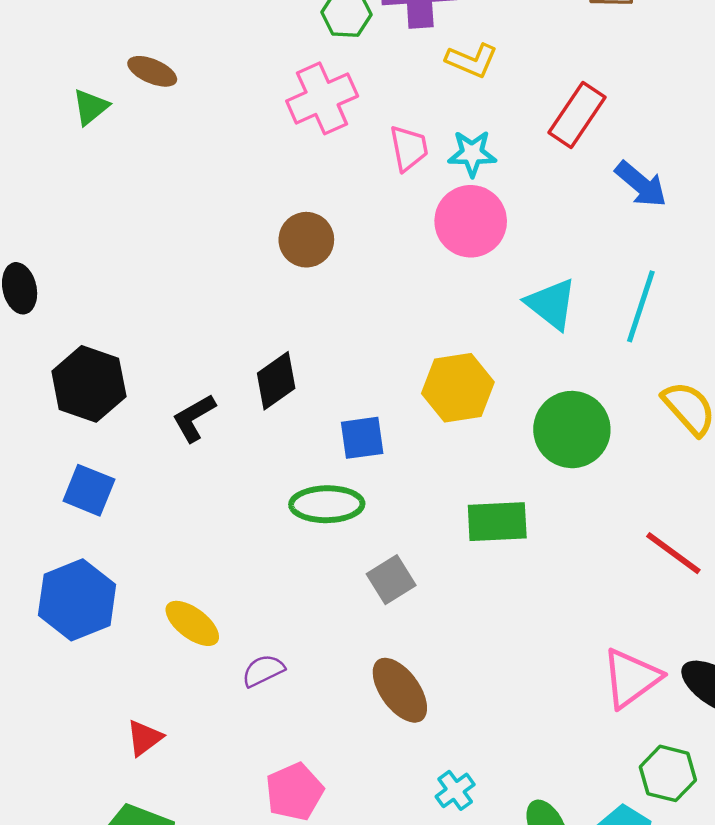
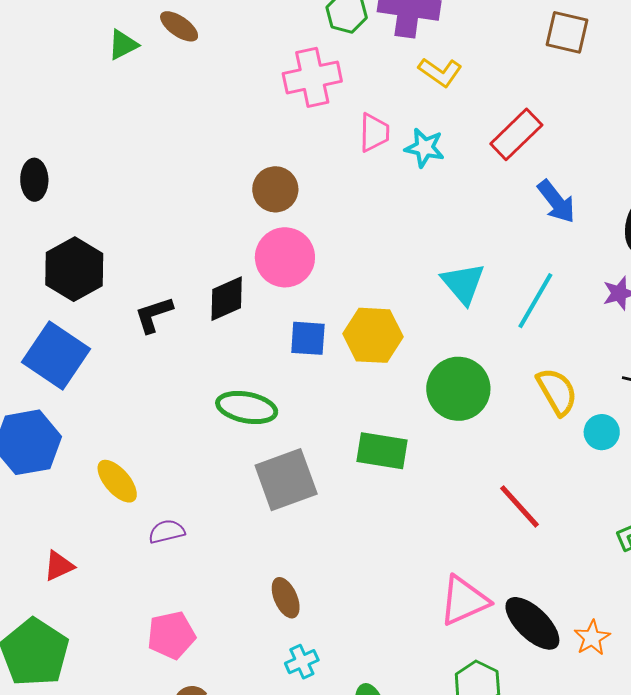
pink circle: (471, 221) -> (285, 257), moved
blue square: (362, 438) -> (308, 338), moved
blue square: (89, 490) -> (56, 355), size x1.5
gray square: (391, 580) -> (286, 480), size x1.6
brown ellipse: (400, 690) -> (286, 598), moved, size x0.7

